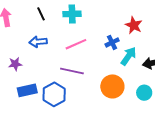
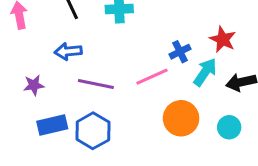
red star: (134, 25) -> (223, 39), moved
pink line: (76, 44) -> (152, 77), moved
purple line: (72, 71) -> (96, 84), moved

